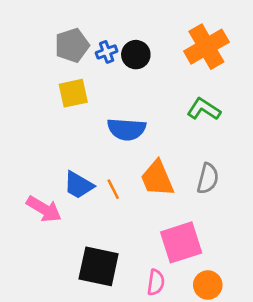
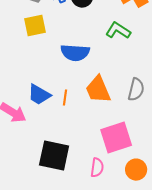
green L-shape: (204, 109) -> (118, 31), moved
orange line: (113, 189) -> (65, 98), turned 35

